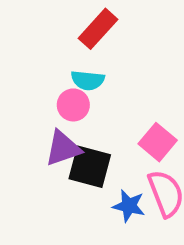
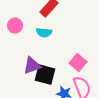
pink circle: (73, 105) -> (15, 26), moved

